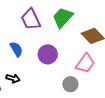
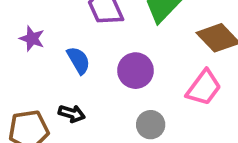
gray circle: (70, 84) -> (151, 125), moved

